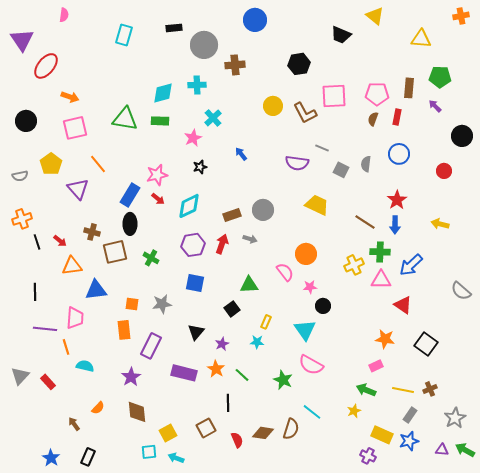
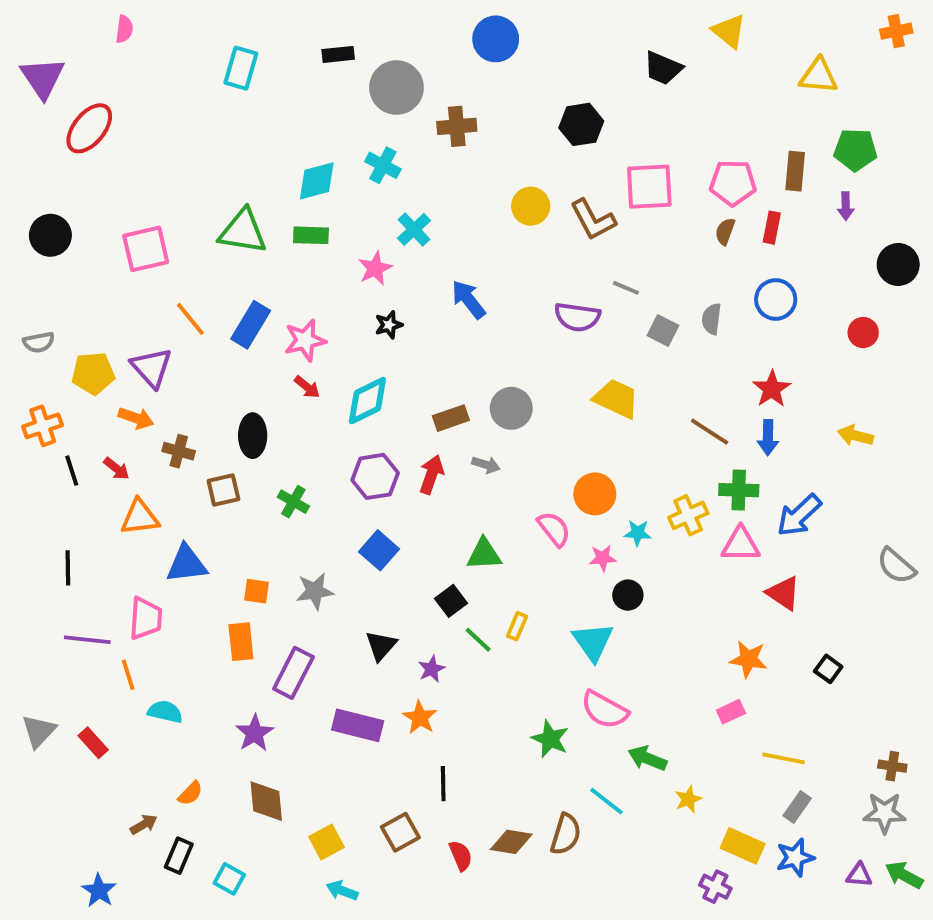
cyan cross: (197, 85) -> (383, 165), turned 30
orange arrow: (70, 97) -> (136, 418), moved
purple arrow: (435, 106) -> (846, 206), turned -136
blue arrow: (241, 154) -> (468, 299), size x1.5
yellow pentagon: (51, 164) -> (93, 373), moved, turned 30
blue rectangle: (130, 195) -> (251, 325), moved
brown square: (115, 252) -> (223, 490), size x0.7
blue square: (195, 283) -> (379, 550), turned 30
cyan star: (257, 342) -> (638, 533), moved
black square: (426, 344) -> (828, 669), size x0.6
green line: (242, 375) -> (478, 640), moved
brown cross: (430, 389) -> (892, 766), moved, turned 32
green arrow: (366, 390) -> (647, 758), moved
gray star: (455, 418) -> (885, 813), turned 30
brown arrow: (74, 424) -> (144, 824), turned 96
cyan square: (149, 452) -> (229, 879), moved, turned 35
black rectangle: (88, 457) -> (179, 856), moved

